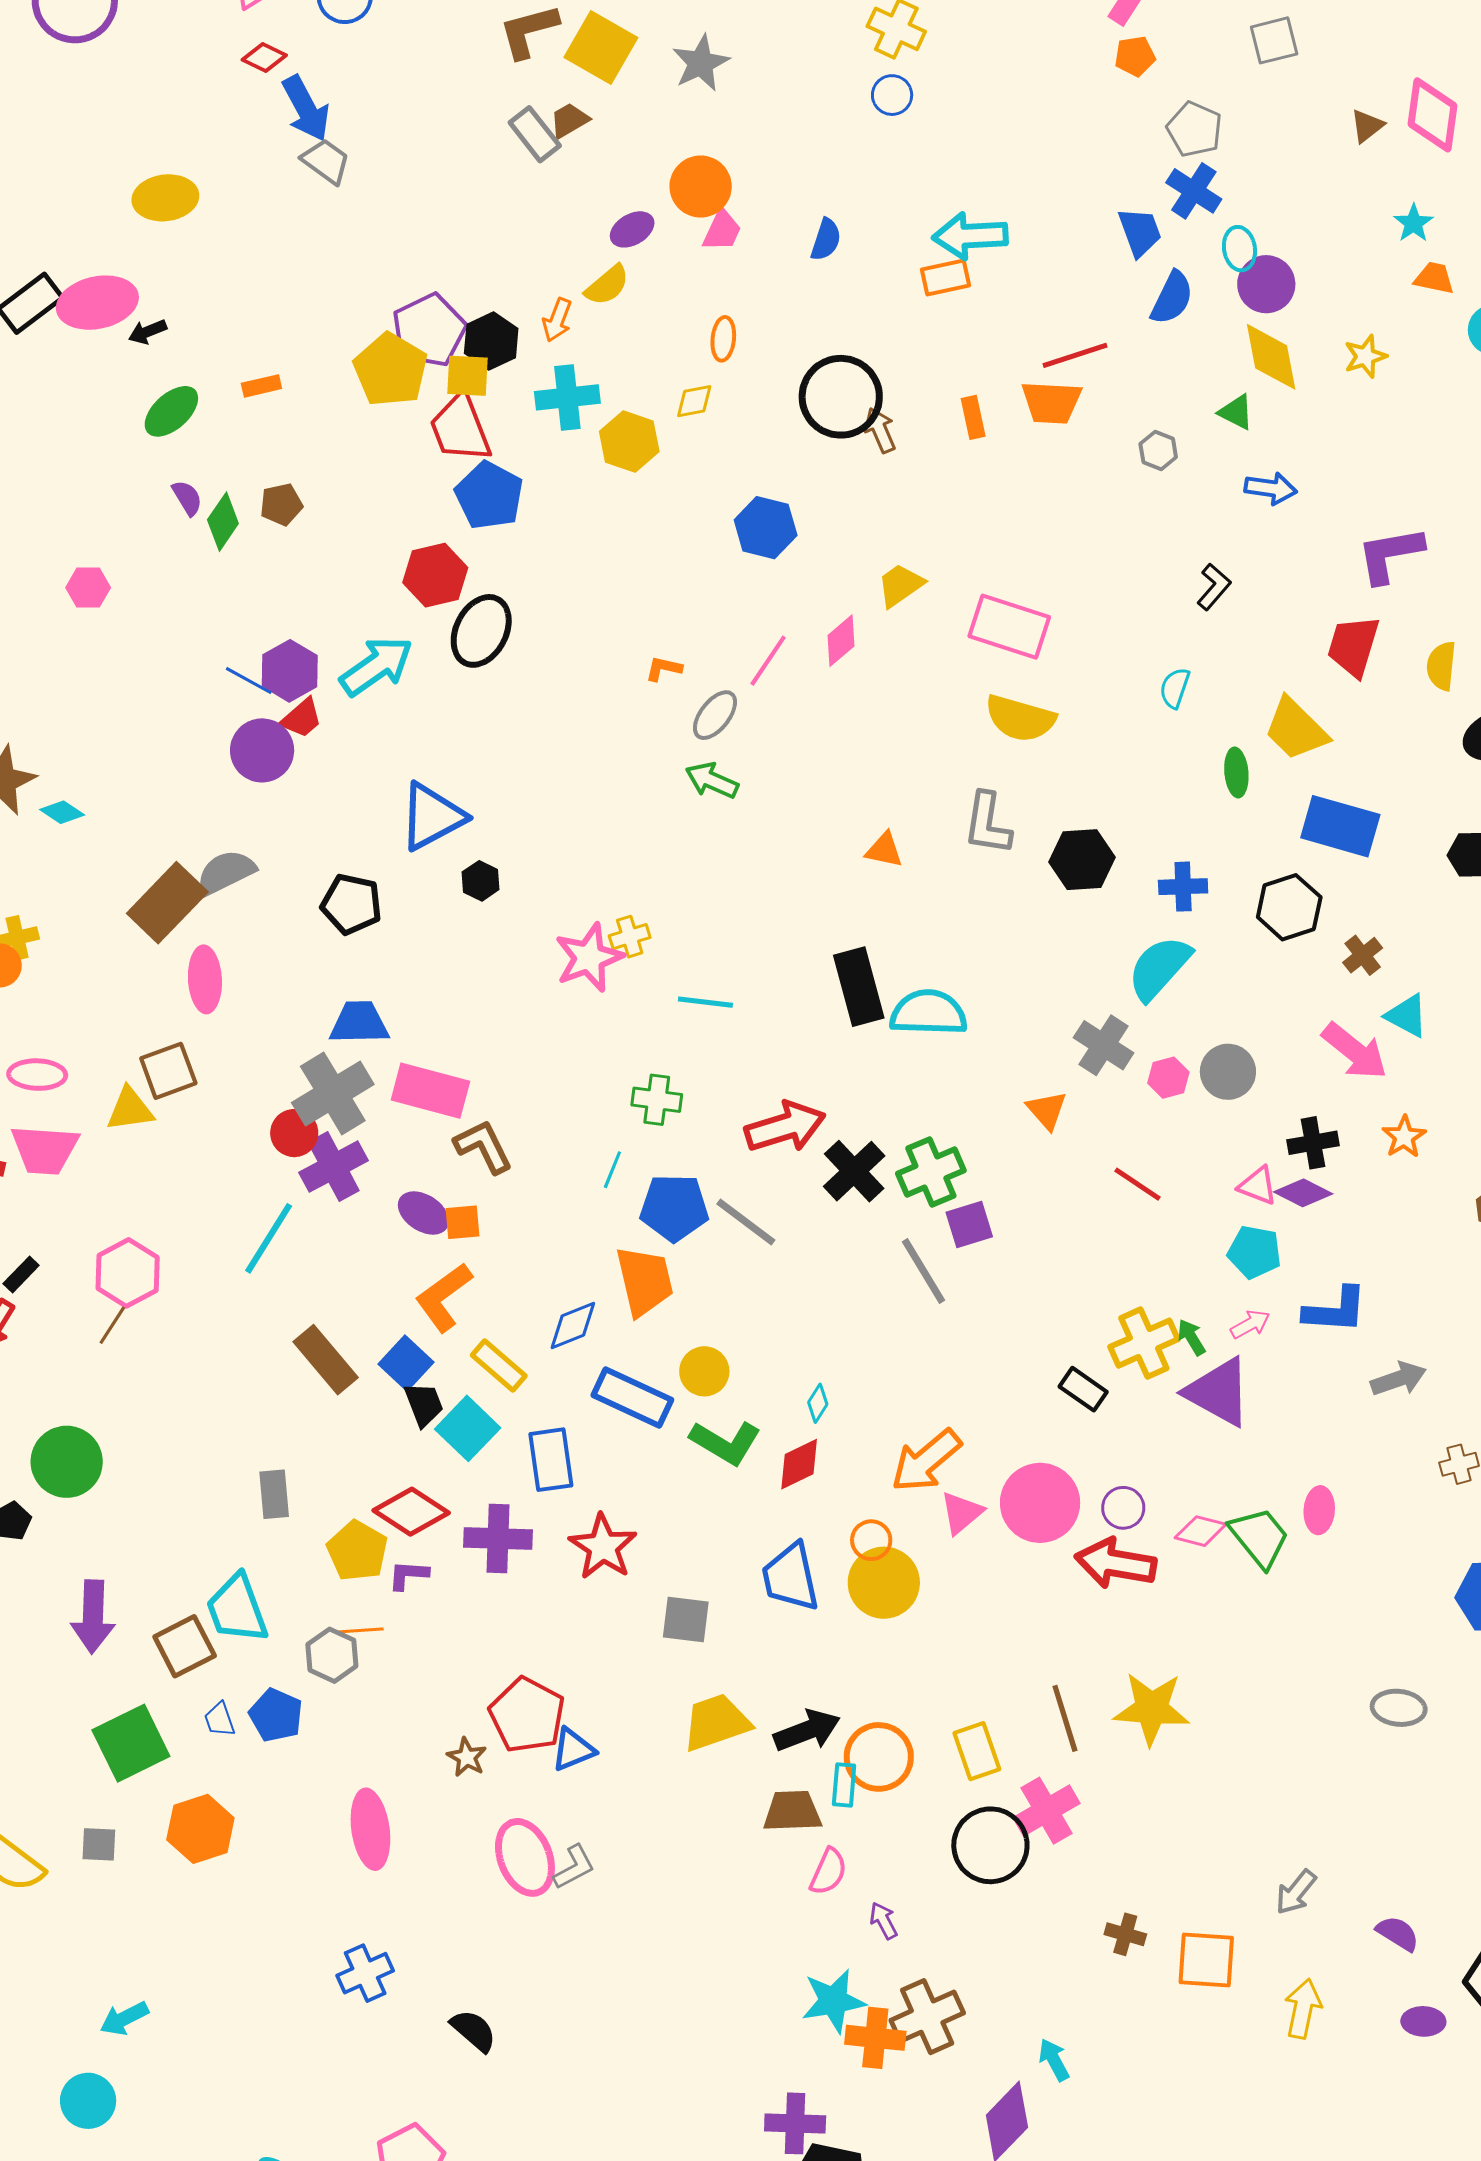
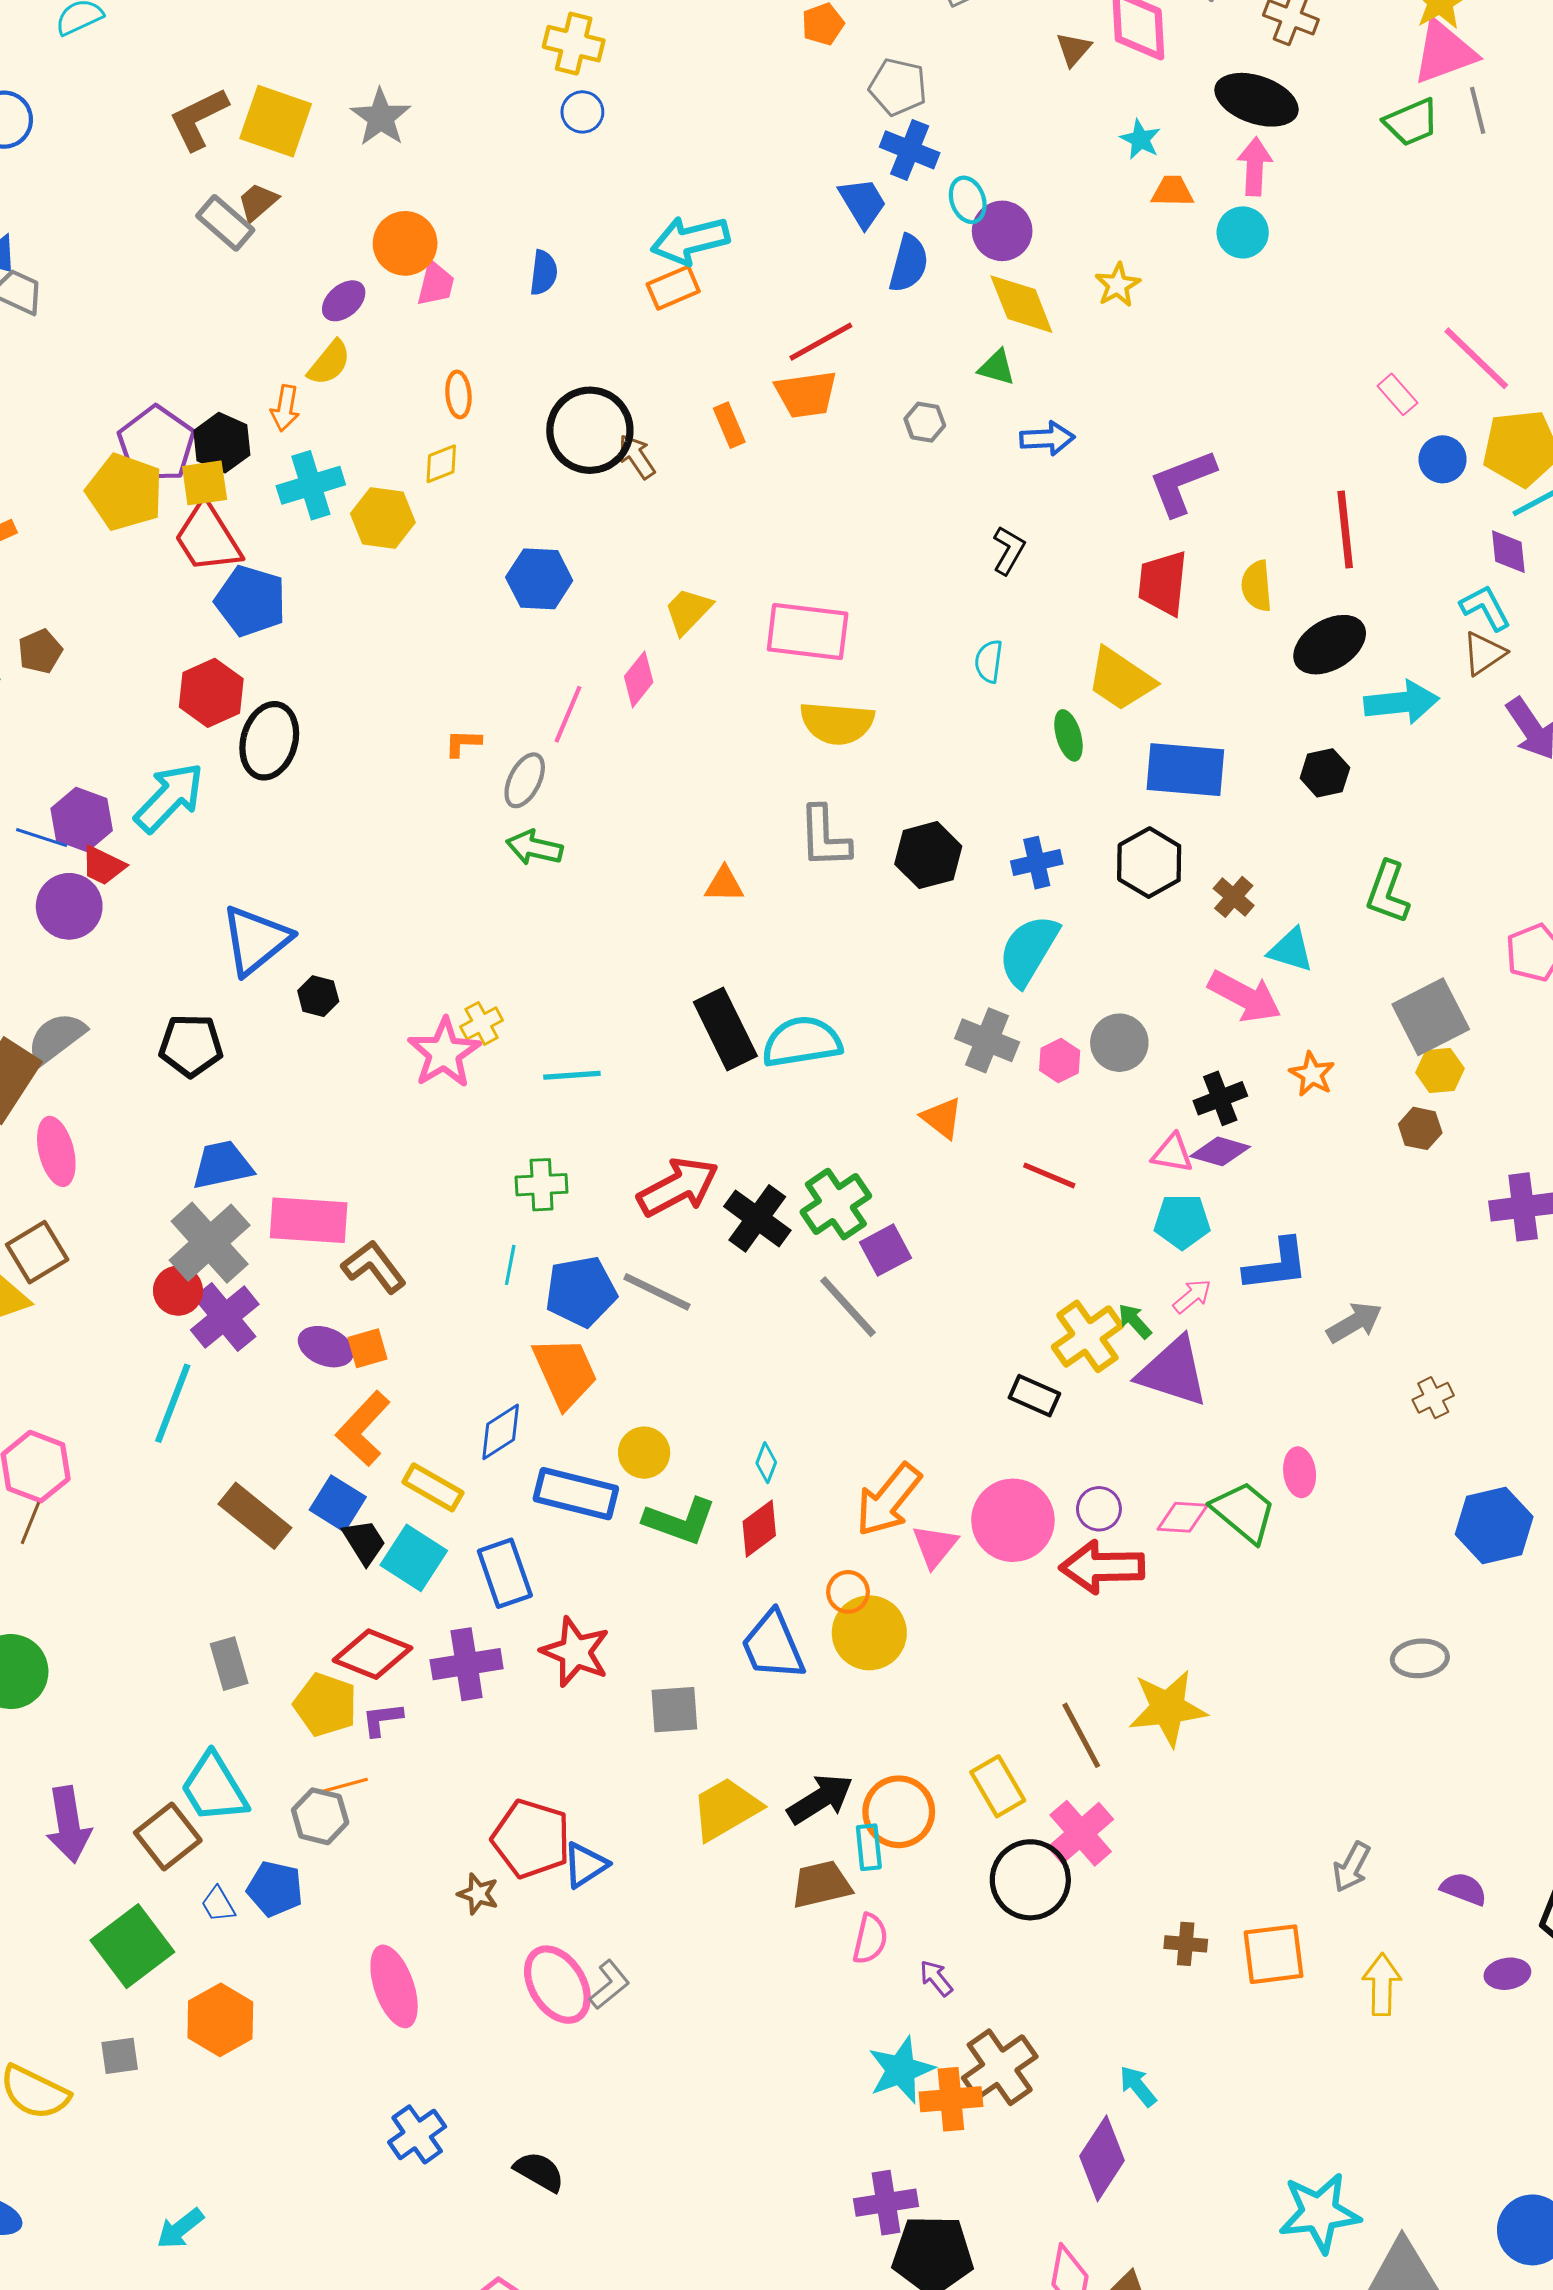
red trapezoid: (302, 718) -> (103, 866), turned 78

